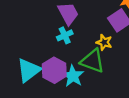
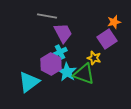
purple hexagon: (54, 70) -> (51, 64), moved
cyan star: (73, 76) -> (67, 72), moved

